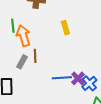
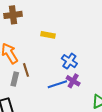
yellow rectangle: (65, 28) -> (48, 35), turned -48
blue cross: (89, 83) -> (69, 61), moved

